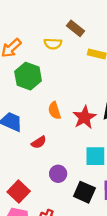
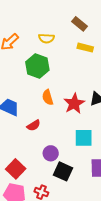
brown rectangle: (76, 28) -> (79, 24), moved
green hexagon: (28, 76) -> (37, 66), moved
black square: (84, 192) -> (63, 171), moved

